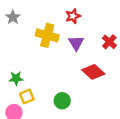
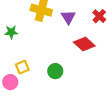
green star: (16, 78) -> (11, 32), moved

